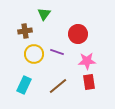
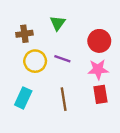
green triangle: (44, 14) -> (58, 23), moved
red circle: (78, 34) -> (99, 41), moved
brown line: (58, 86) -> (64, 99), turned -60

